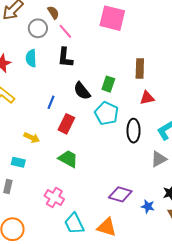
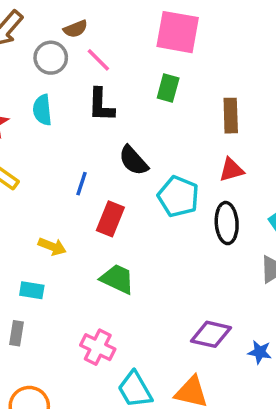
brown semicircle: (53, 13) -> (75, 29), turned 104
green rectangle: (108, 84) -> (168, 88), moved
red triangle: (147, 98) -> (231, 170), moved

